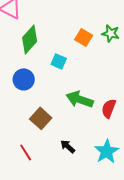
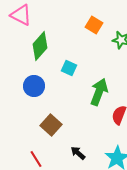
orange square: (84, 37) -> (94, 25), moved
green arrow: (80, 99) -> (99, 92), moved, turned 92

